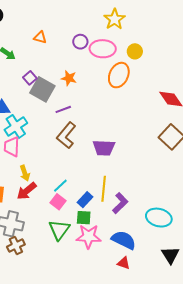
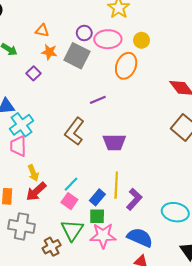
orange star: (69, 78) -> (49, 52), moved
gray square: (42, 89) -> (77, 56), moved
purple line: (63, 109) -> (98, 100), moved
brown cross: (16, 246) -> (52, 247), moved

